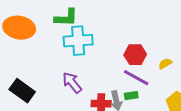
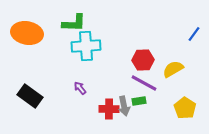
yellow semicircle: (165, 64) -> (173, 69), size x1.5
purple arrow: (72, 83) -> (80, 88), size x0.6

